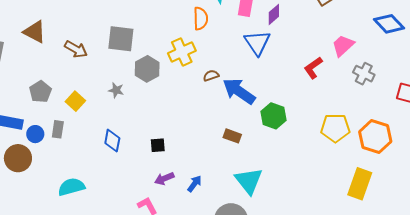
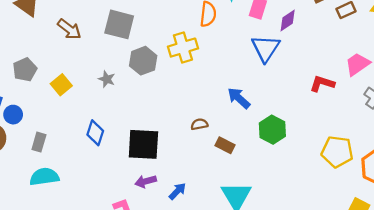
red L-shape: (313, 68) -> (322, 84), turned 45
brown semicircle: (211, 76) -> (199, 124), moved
blue arrow: (239, 91) -> (239, 98), size x0.7
gray rectangle: (58, 129) -> (39, 142), moved
black square: (158, 145) -> (143, 144), size x2.0

